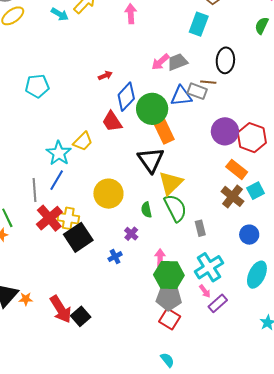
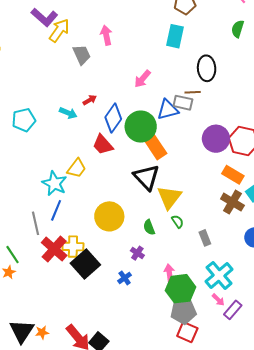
cyan arrow: (60, 14) -> (68, 113), moved
gray trapezoid: (177, 62) -> (82, 55), moved, turned 95
green semicircle: (175, 208) -> (178, 221), size x0.5

